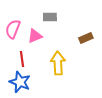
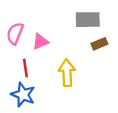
gray rectangle: (50, 17) -> (88, 20), moved, size x1.5

